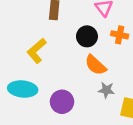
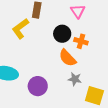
orange cross: (120, 35) -> (81, 41), moved
yellow L-shape: (37, 51) -> (20, 29), moved

